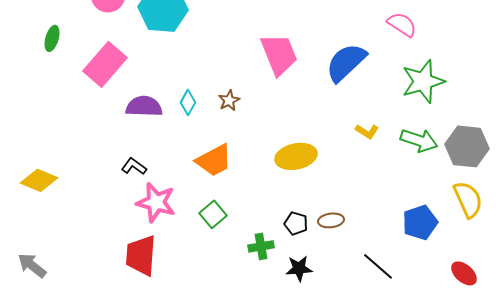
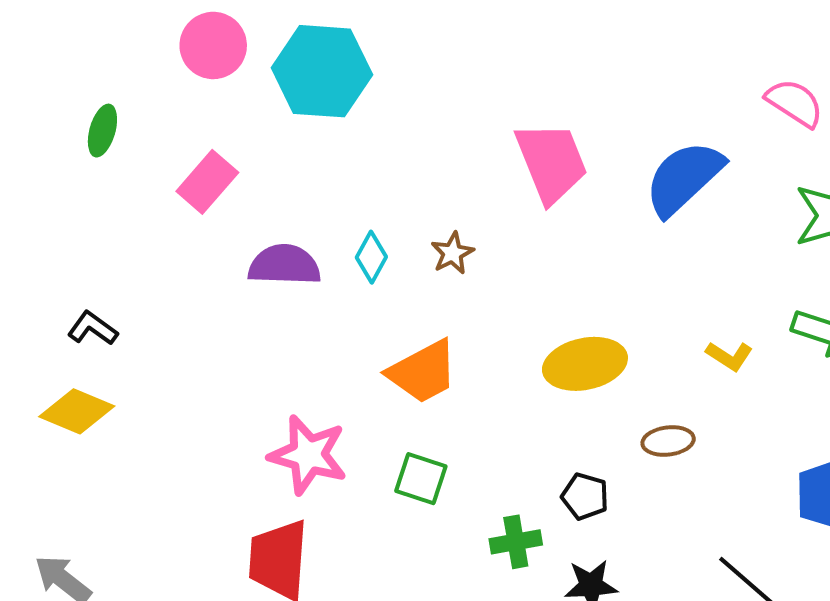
pink rectangle: (105, 64) -> (207, 182), size x0.7
yellow L-shape: (367, 131) -> (729, 356), moved
black L-shape: (134, 166) -> (93, 328), moved
green square: (213, 214) -> (421, 479), turned -32
brown ellipse: (331, 220) -> (668, 441), moved

